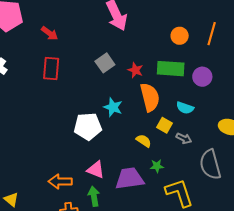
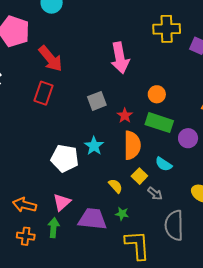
red arrow: (50, 33) -> (51, 59), size x1.6
orange circle: (180, 36) -> (157, 94), moved
pink triangle: (96, 170) -> (62, 202), turned 42

